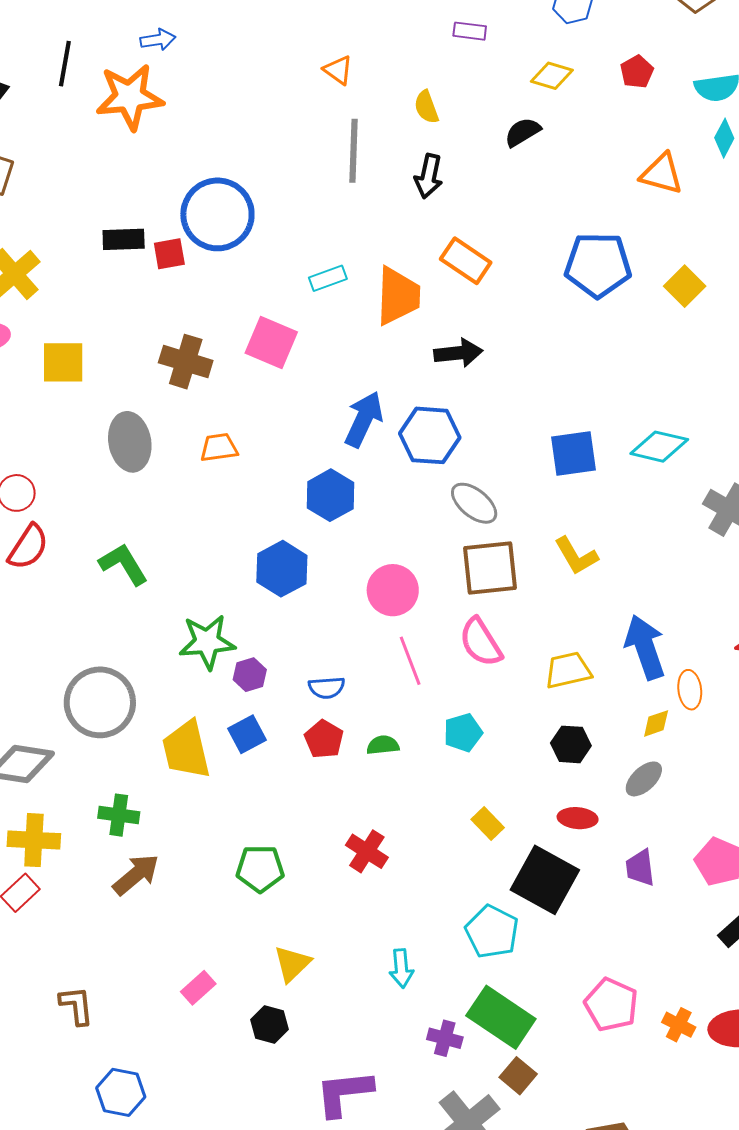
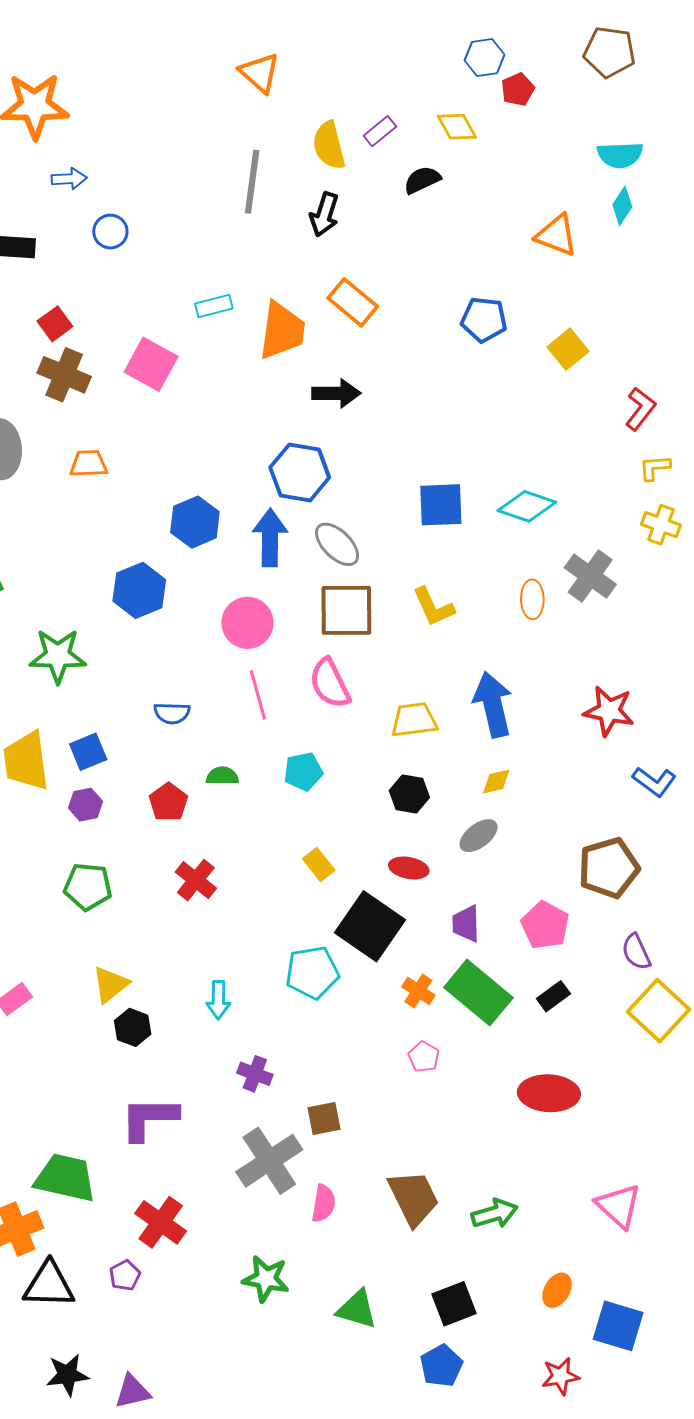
purple rectangle: (470, 31) -> (380, 131), moved, turned -52
blue arrow: (158, 40) -> (69, 179), moved
orange triangle: (338, 70) -> (260, 73), moved, size x1.4
red pentagon: (637, 72) -> (518, 89), moved
yellow diamond: (552, 76) -> (457, 127), turned 39
yellow semicircle: (426, 107) -> (329, 145), size x1.4
blue circle: (217, 214) -> (110, 232), size x0.5
red square: (169, 254) -> (55, 324), moved, turned -32
blue pentagon: (598, 265) -> (484, 320), size x0.7
blue arrow: (364, 419) -> (270, 538), moved, turned -30
purple hexagon: (250, 675) -> (85, 805), moved
orange ellipse: (690, 690) -> (532, 599), moved
red pentagon: (324, 739) -> (168, 802), moved
cyan pentagon: (492, 932) -> (312, 972), turned 30
pink pentagon: (611, 1005) -> (424, 1057), size x0.6
green rectangle: (501, 1017) -> (478, 993), moved
black hexagon: (269, 1024) -> (133, 1027), moved
orange cross: (679, 1025) -> (418, 991), moved
brown square: (518, 1076) -> (324, 1118), turned 33

